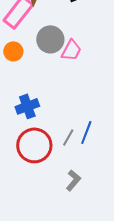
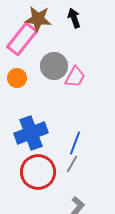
blue cross: (27, 106) -> (31, 133), size x1.4
blue line: (86, 132) -> (75, 143), moved

